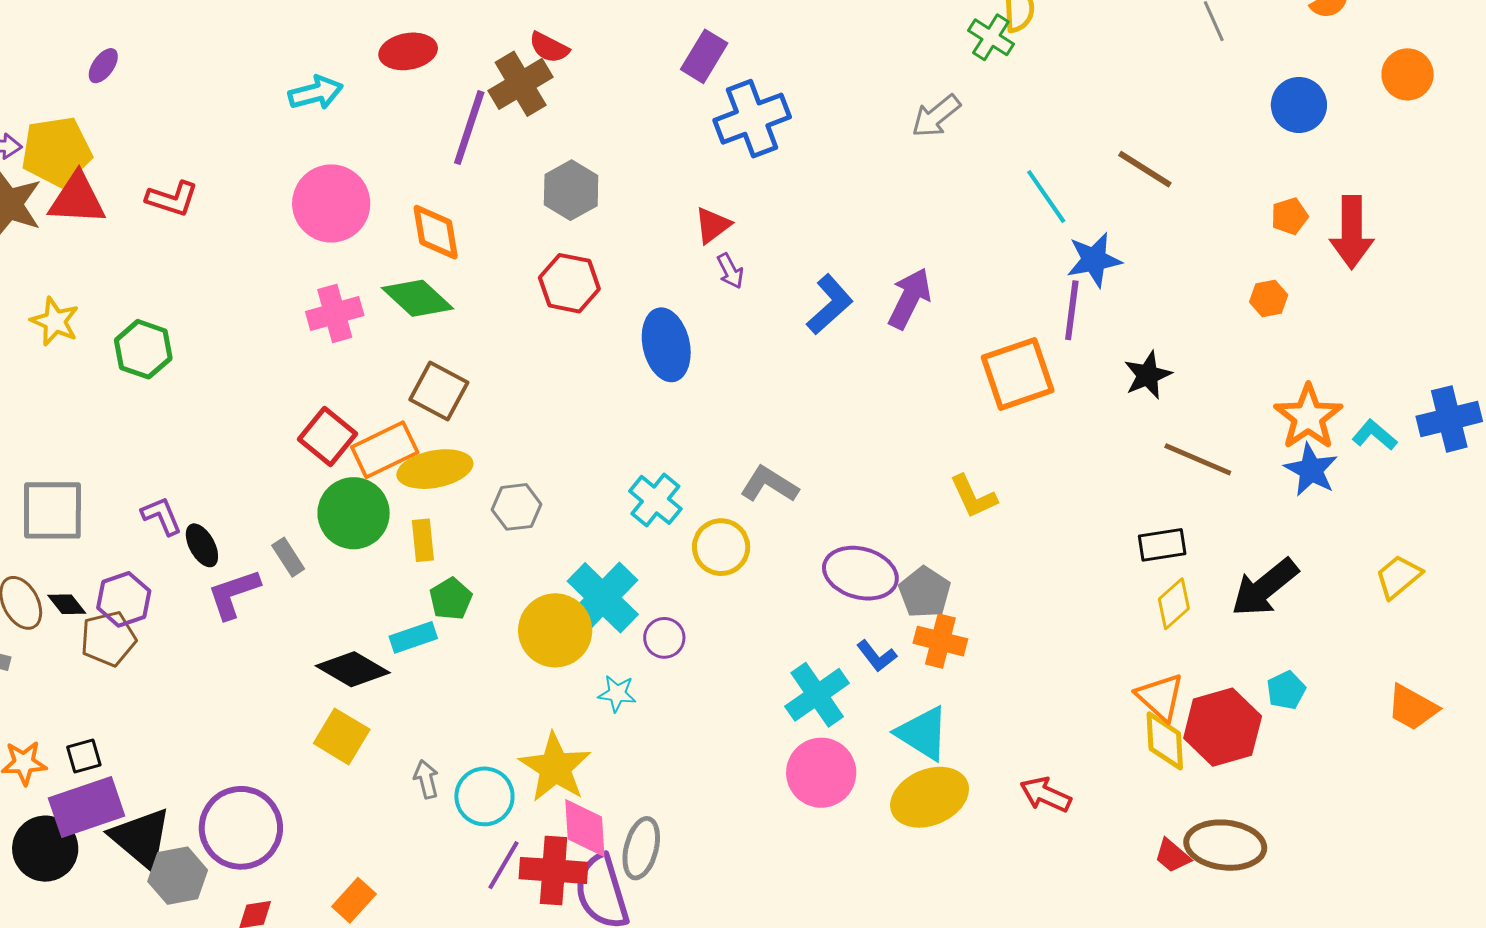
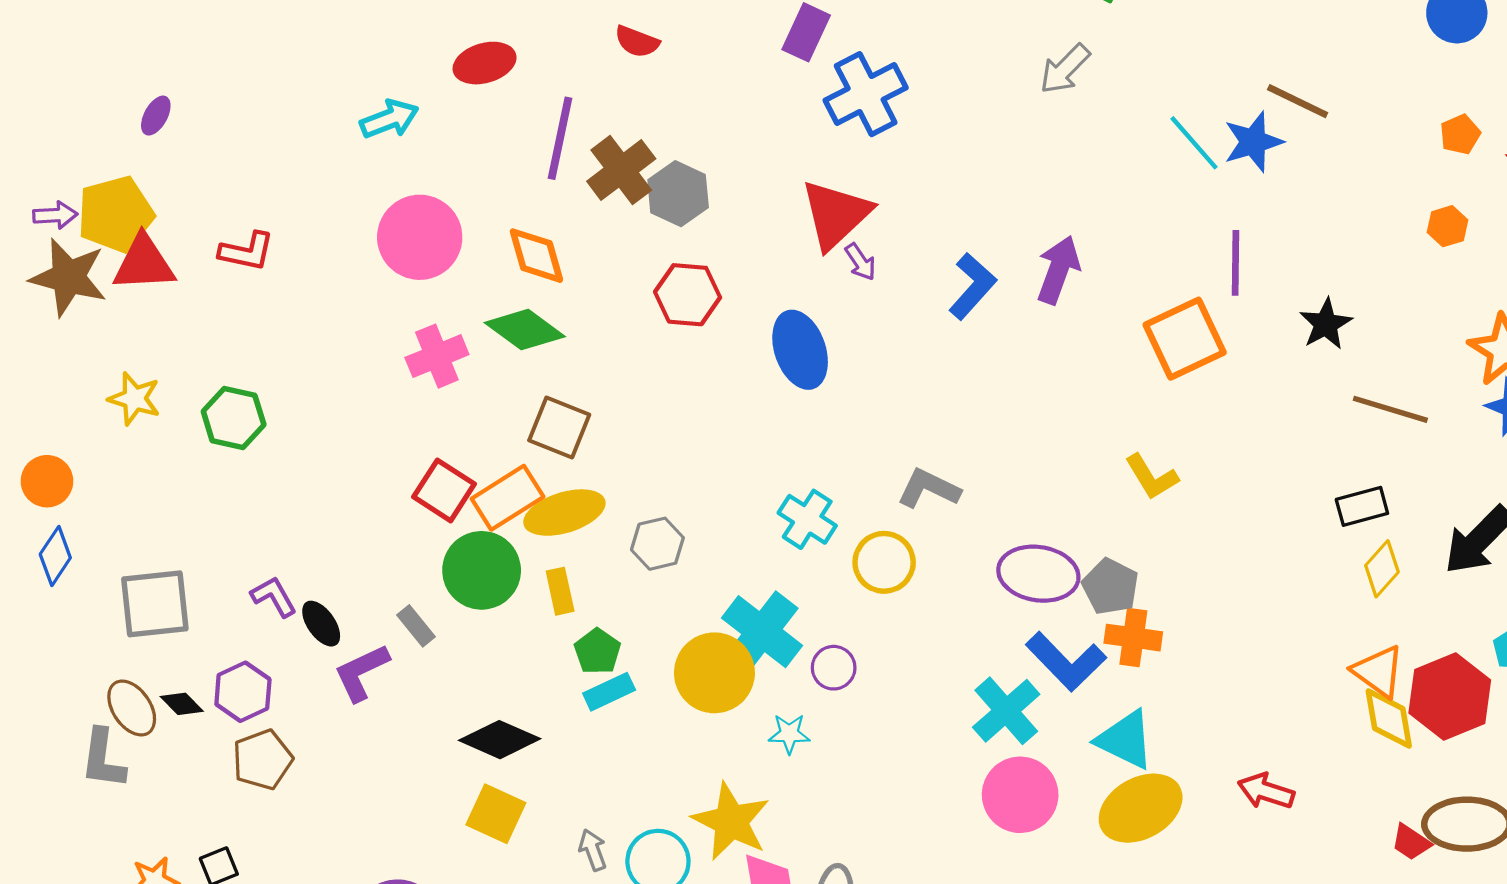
brown cross: (521, 84) -> (621, 170), moved
red triangle: (713, 225) -> (836, 214), size x1.8
blue star: (1094, 260) -> (1253, 142), moved
cyan rectangle: (413, 637) -> (609, 692), moved
brown pentagon: (108, 639) -> (262, 760), moved
blue L-shape: (877, 656) -> (1066, 661), size x1.8

